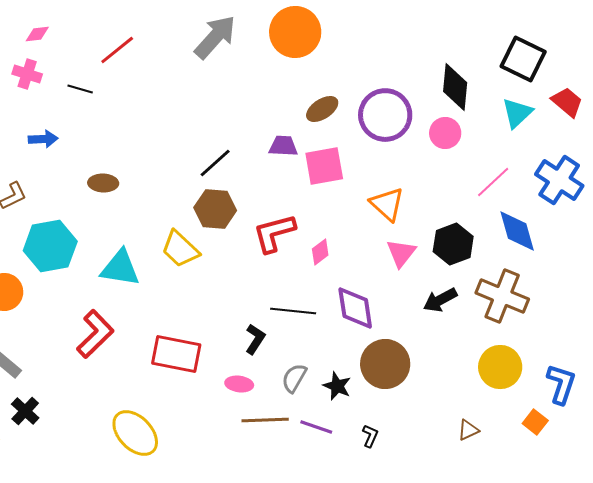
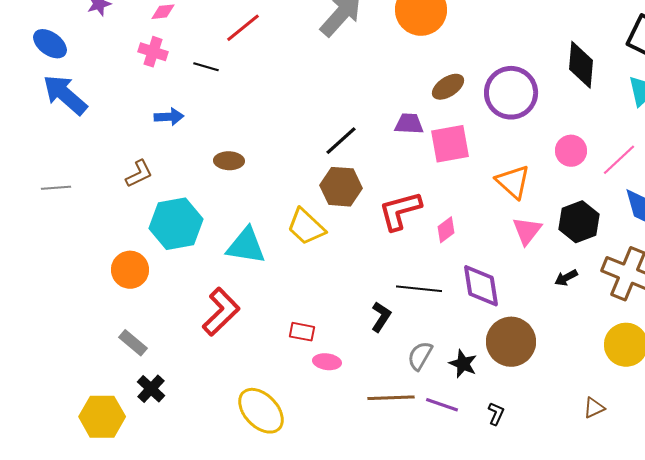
pink circle: (445, 133) -> (571, 151), moved
black arrow: (440, 300) -> (566, 278), size x0.7
red rectangle: (176, 354) -> (302, 332), size x0.5
pink ellipse: (239, 384) -> (327, 362), moved

